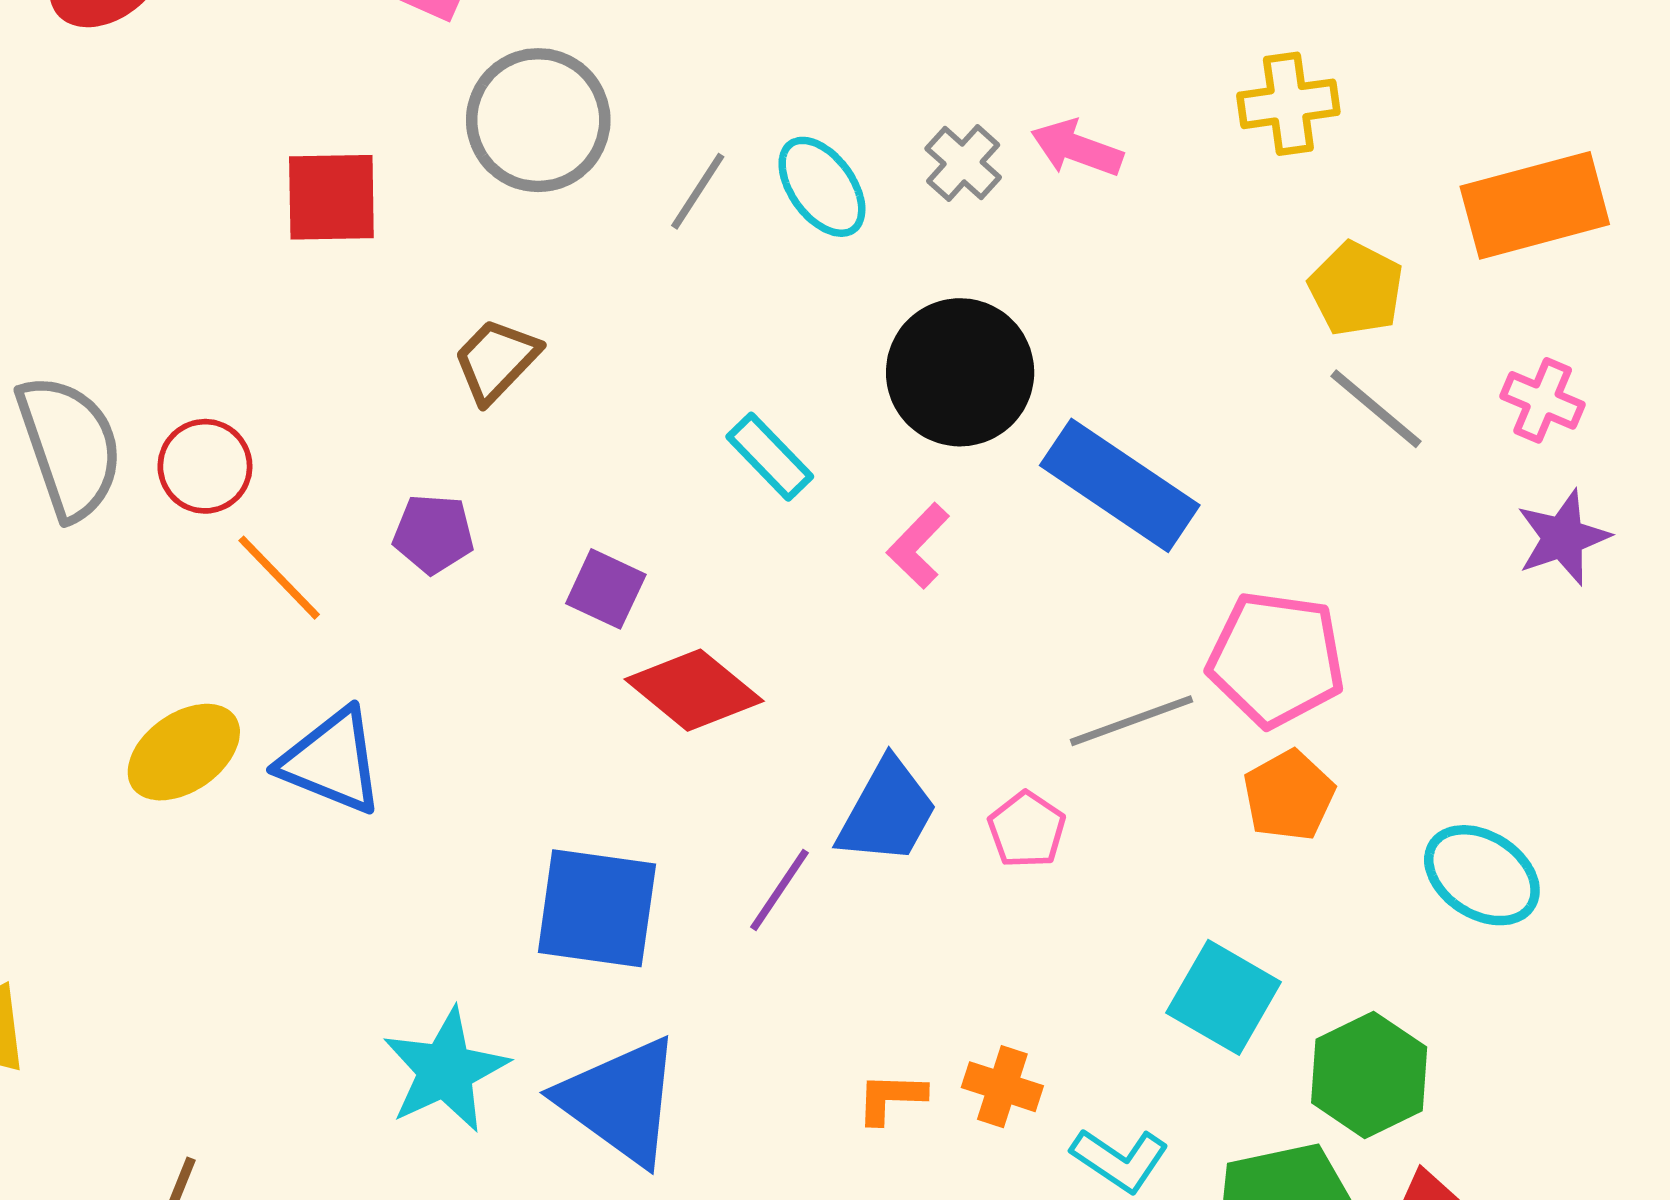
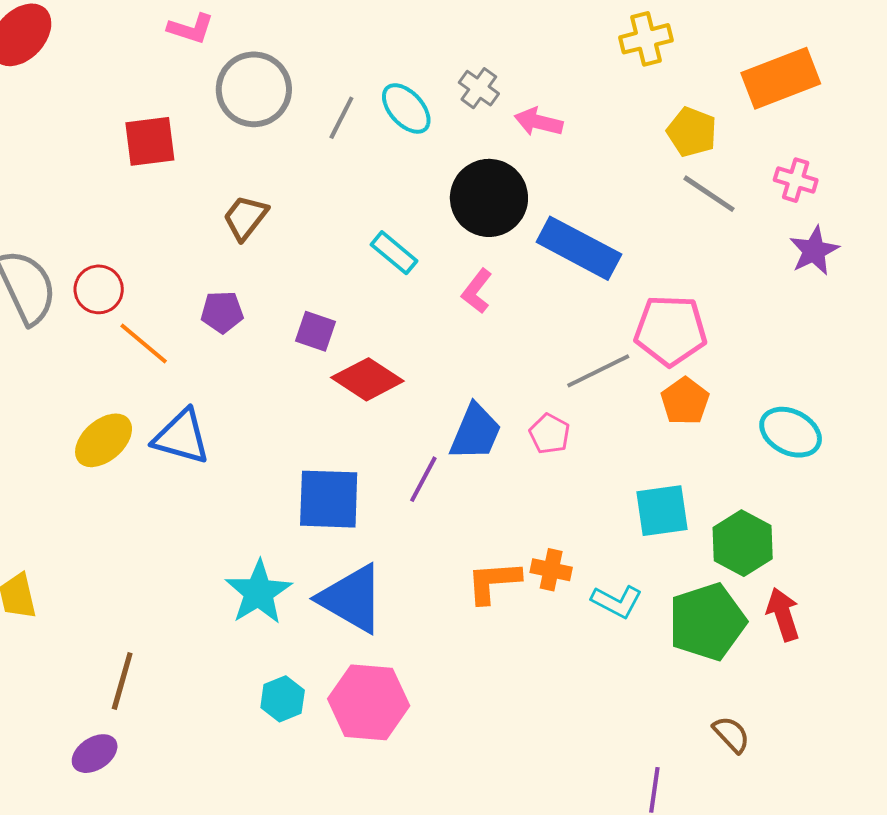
pink arrow: (1077, 148) -> (539, 122), moved
cyan square: (1224, 997) -> (662, 511), turned -32
orange L-shape: (891, 1098) -> (493, 582), size x1.5

